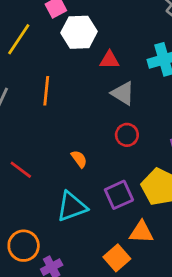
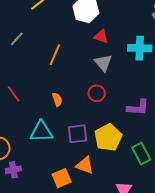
orange line: (46, 91) -> (55, 55), moved

